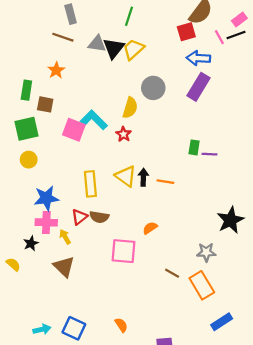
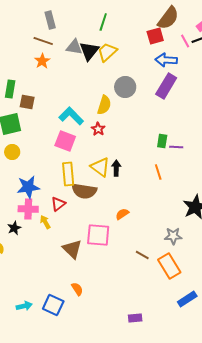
orange star: (56, 70) -> (42, 61), moved
pink square: (74, 130) -> (65, 141), moved
orange line: (165, 182) -> (158, 172), moved, turned 63
brown semicircle: (99, 217) -> (84, 191), moved, size x1.4
brown triangle: (64, 267) -> (72, 249), moved
orange semicircle: (121, 325) -> (77, 289), moved

